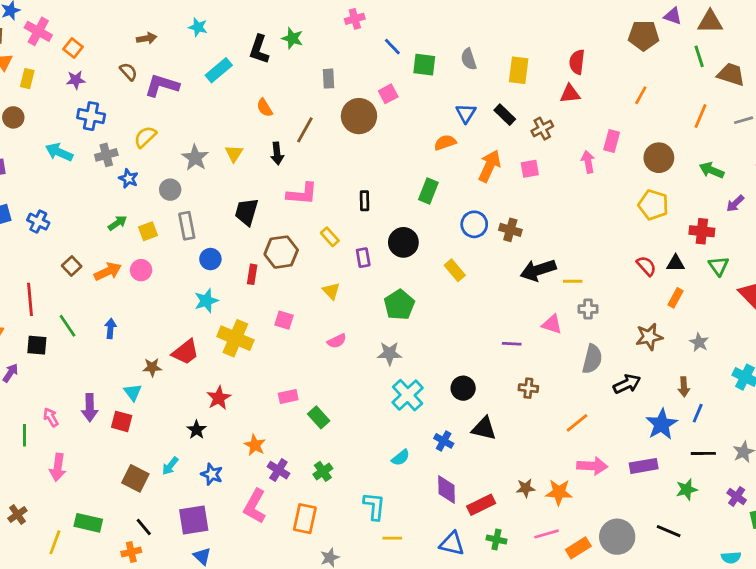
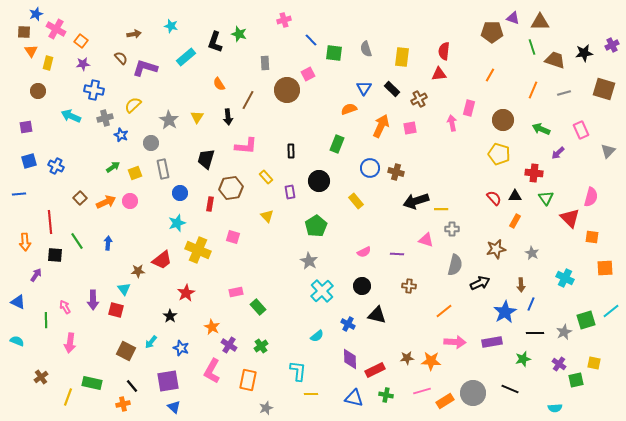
pink semicircle: (337, 341) -> (364, 252), moved
gray star: (390, 353) -> (309, 261), turned 30

